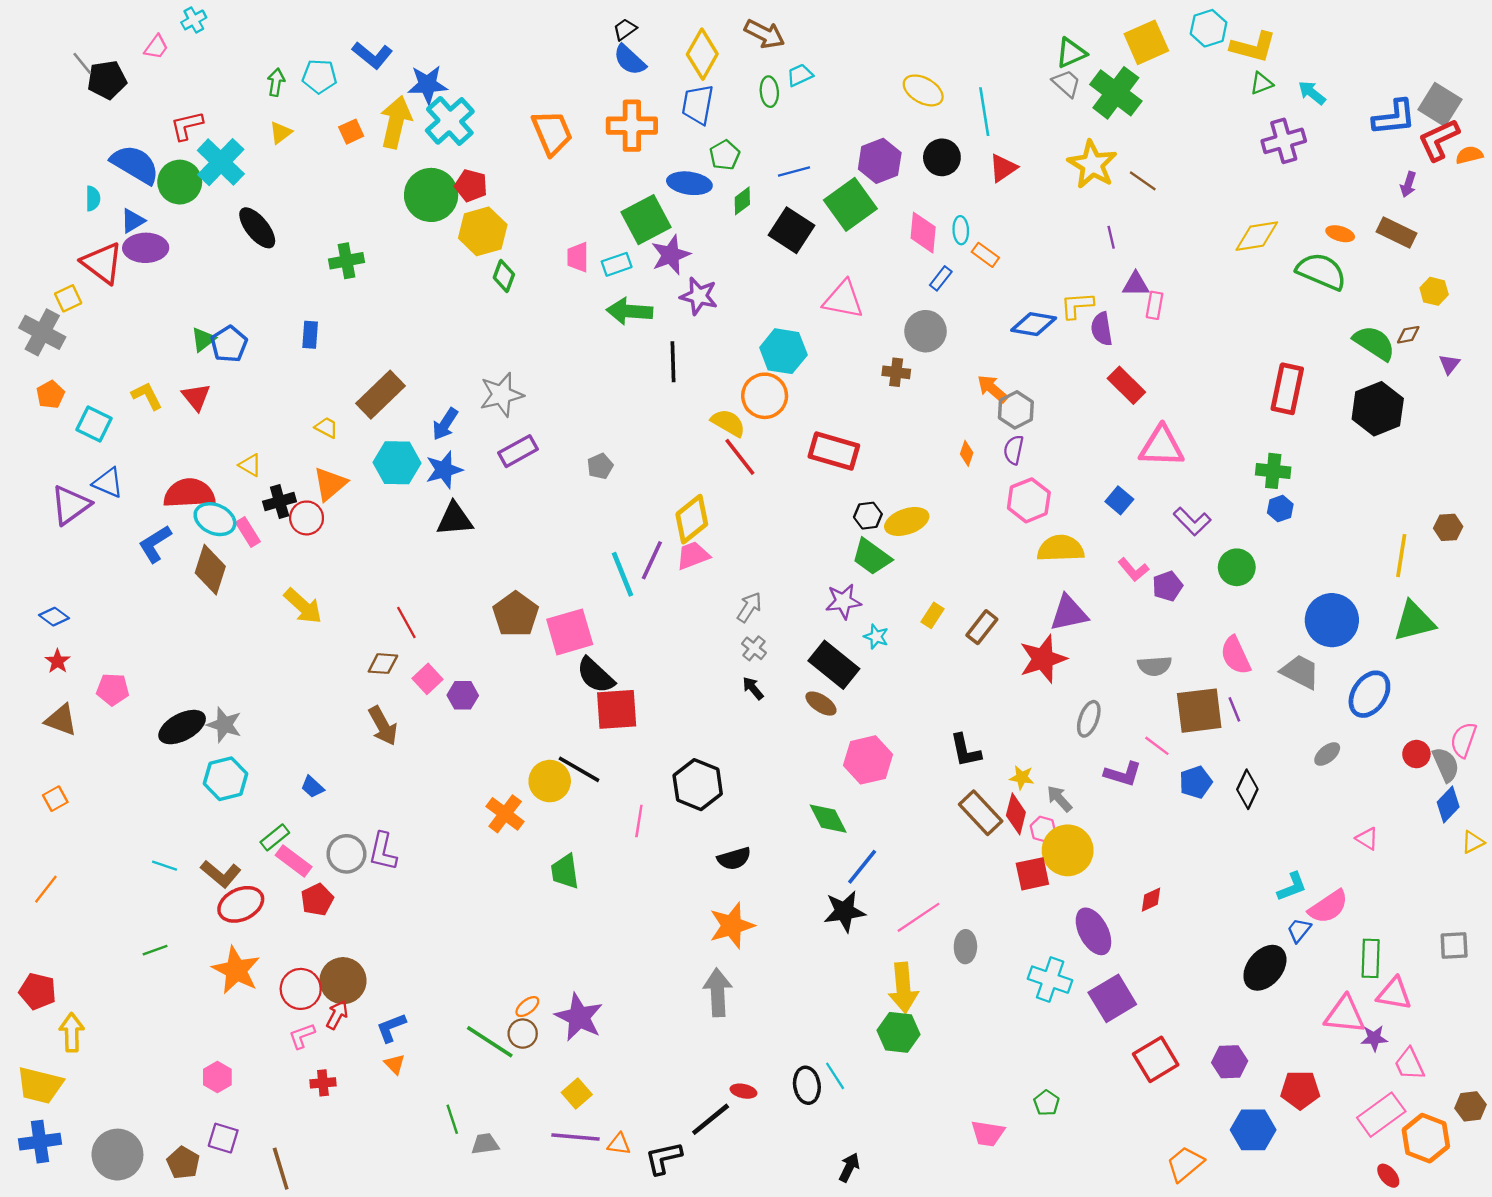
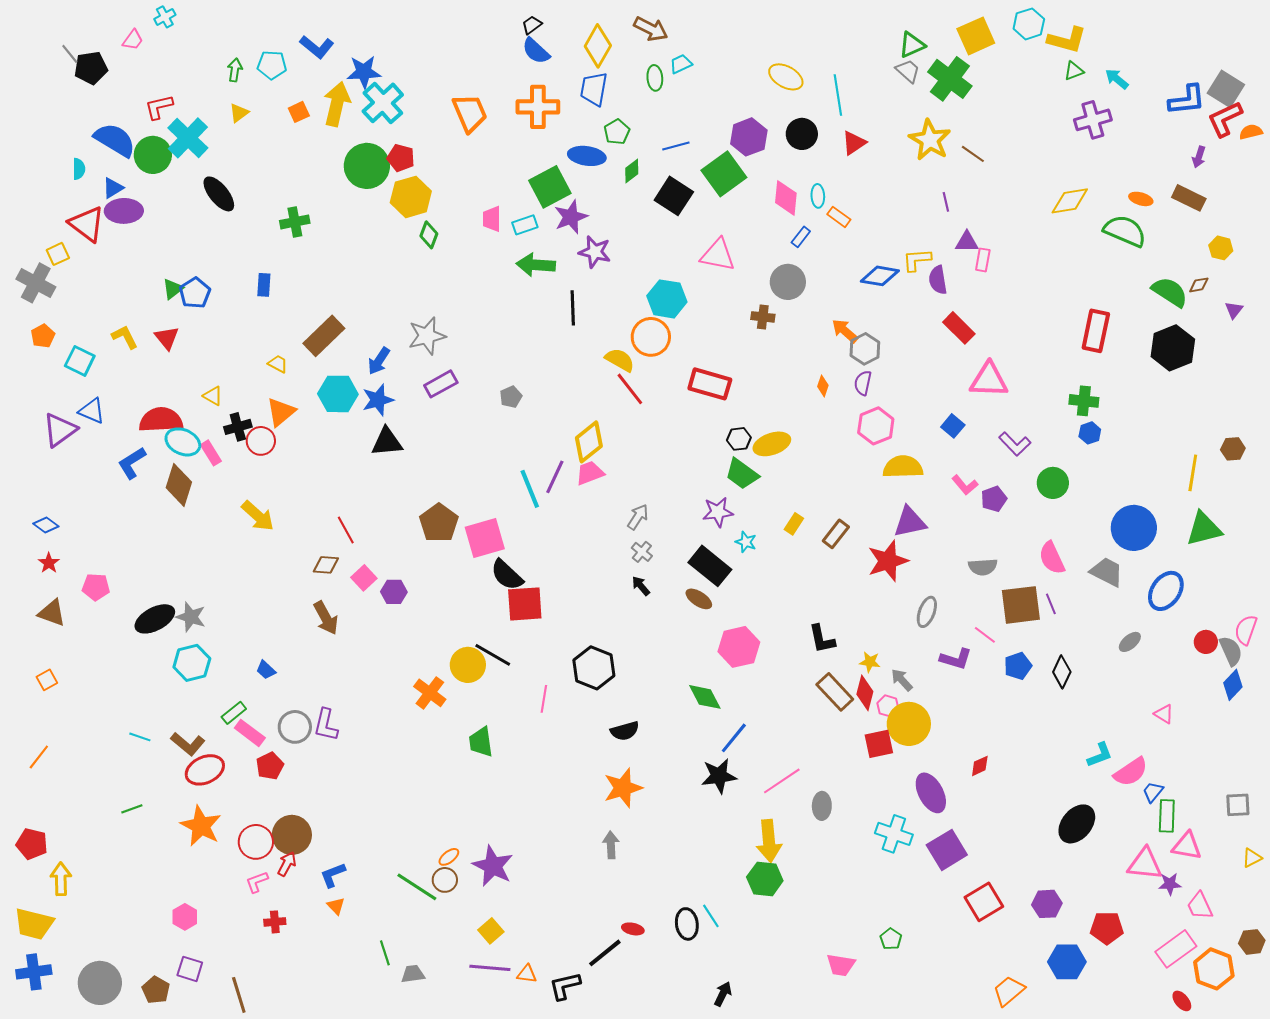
yellow triangle: (1473, 842) -> (1252, 858), moved
blue trapezoid: (1299, 930) -> (1153, 792), moved
gray arrow: (718, 992) -> (611, 845), size x0.7

